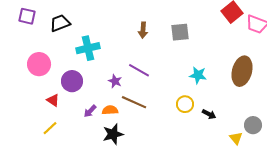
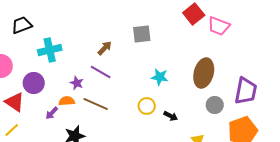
brown arrow: (143, 30) -> (105, 48), moved, turned -140
red triangle: (53, 100) -> (15, 102), size x1.5
orange semicircle: (110, 110) -> (67, 101), moved
gray circle: (253, 125) -> (215, 105), moved

